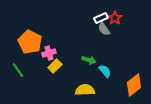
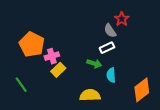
white rectangle: (101, 18) -> (107, 48), moved
green line: (18, 70) -> (21, 85), moved
cyan semicircle: (105, 71) -> (111, 75), turned -144

